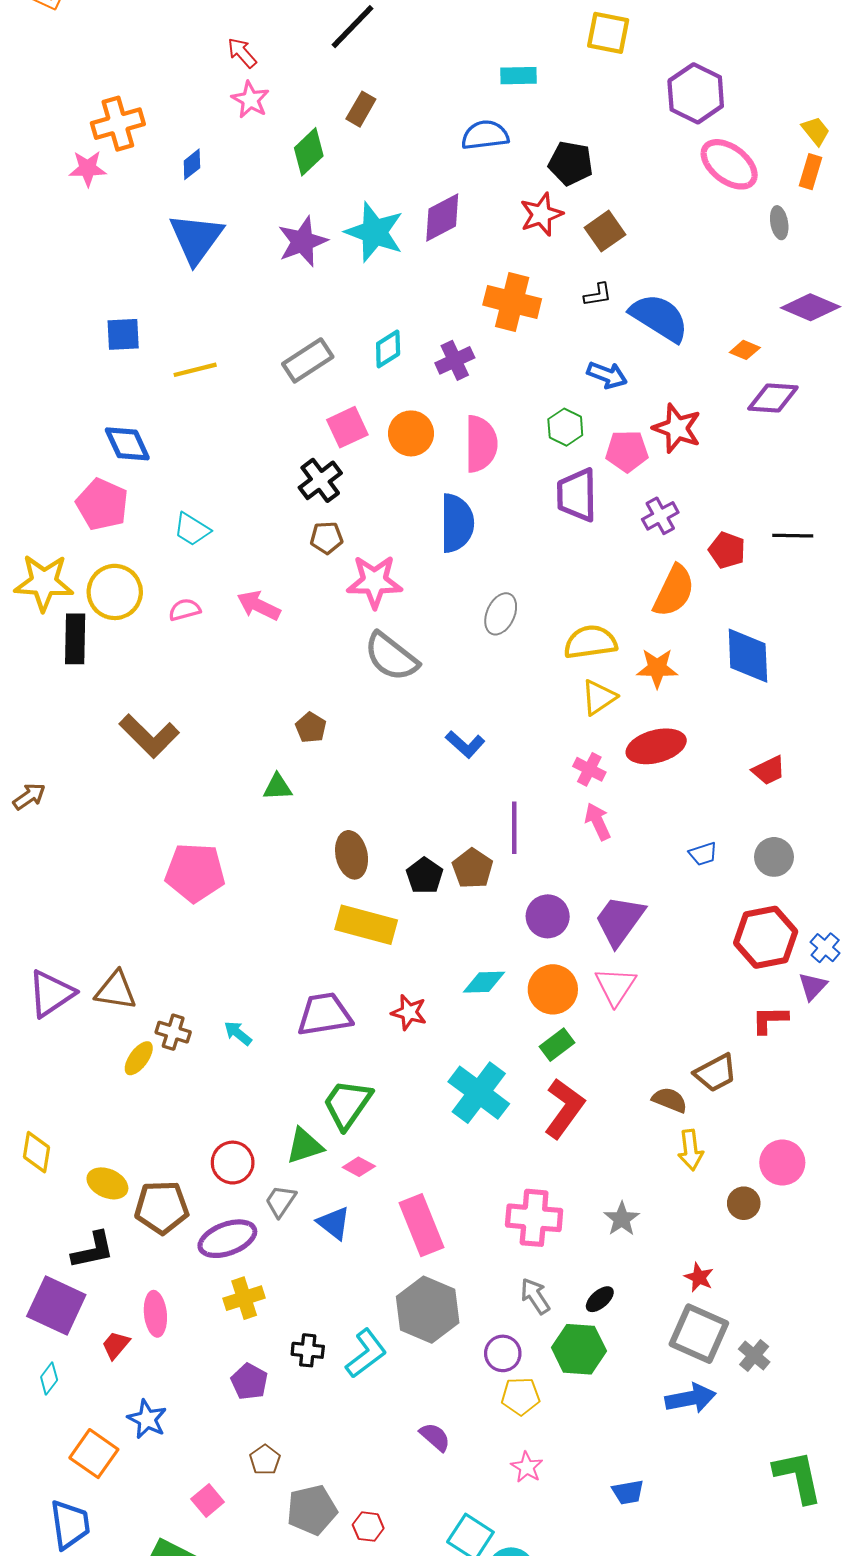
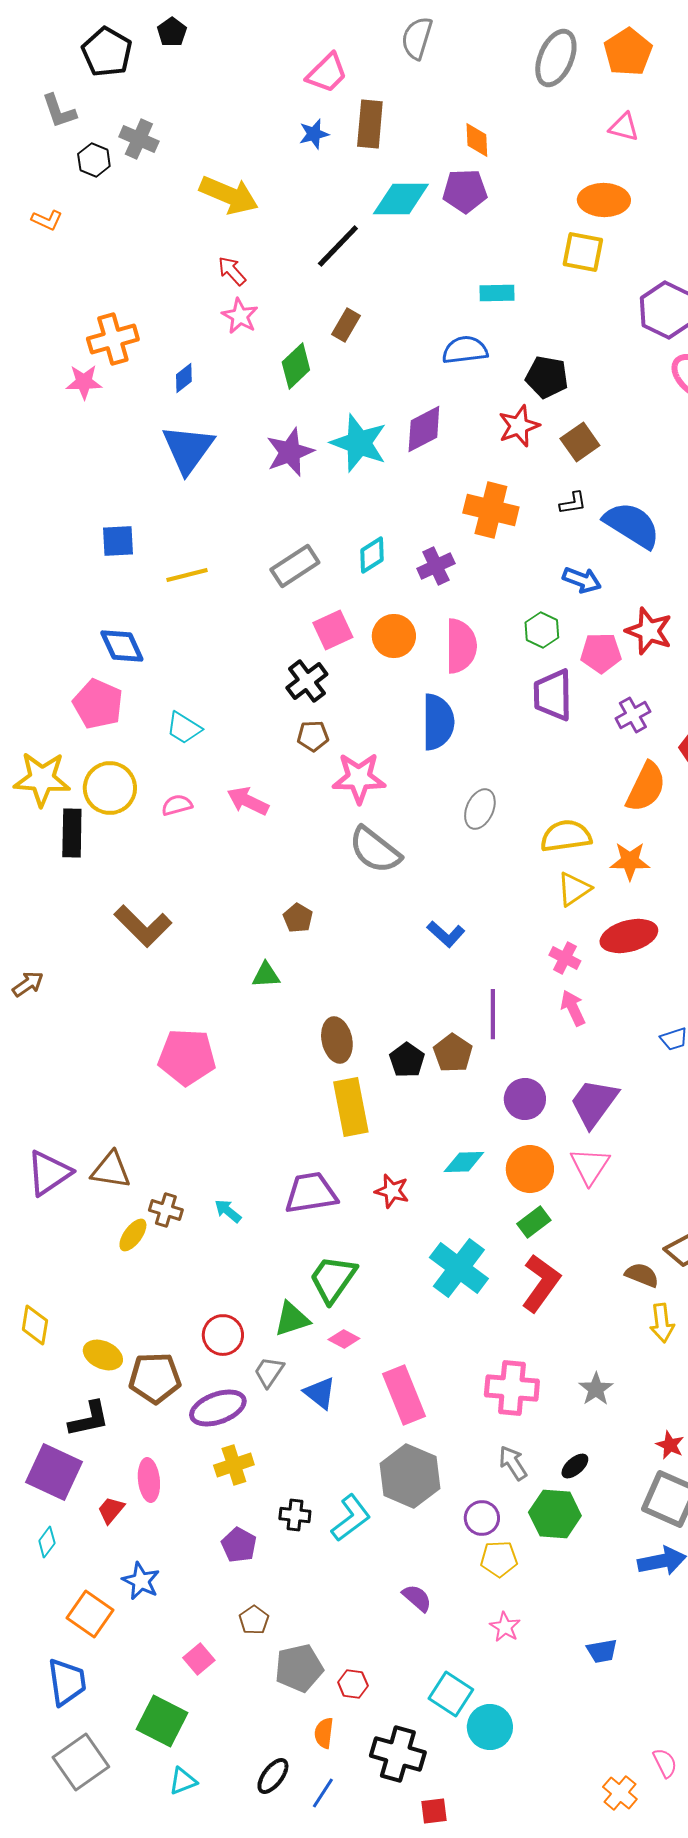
yellow rectangle: (366, 925) -> (351, 1107), turned 64

